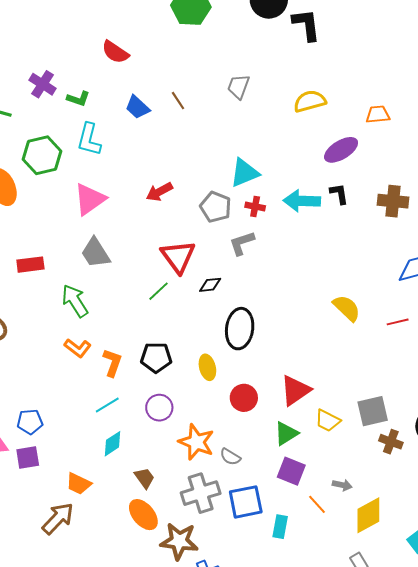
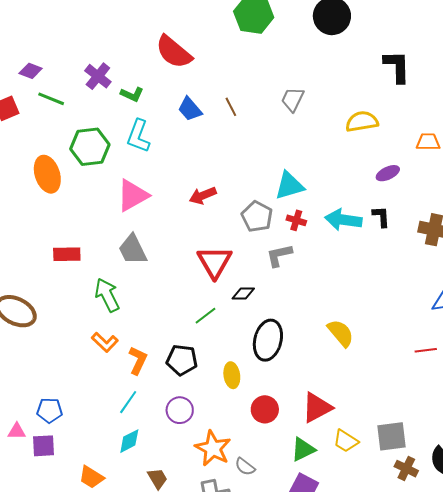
black L-shape: (306, 25) -> (397, 67), moved
red semicircle: (115, 52) -> (174, 52), size x1.4
purple ellipse: (341, 150) -> (388, 173), size x0.7
green line: (158, 291) -> (205, 316), moved
yellow semicircle: (347, 308) -> (341, 333), moved
cyan line: (107, 405) -> (128, 402), turned -30

